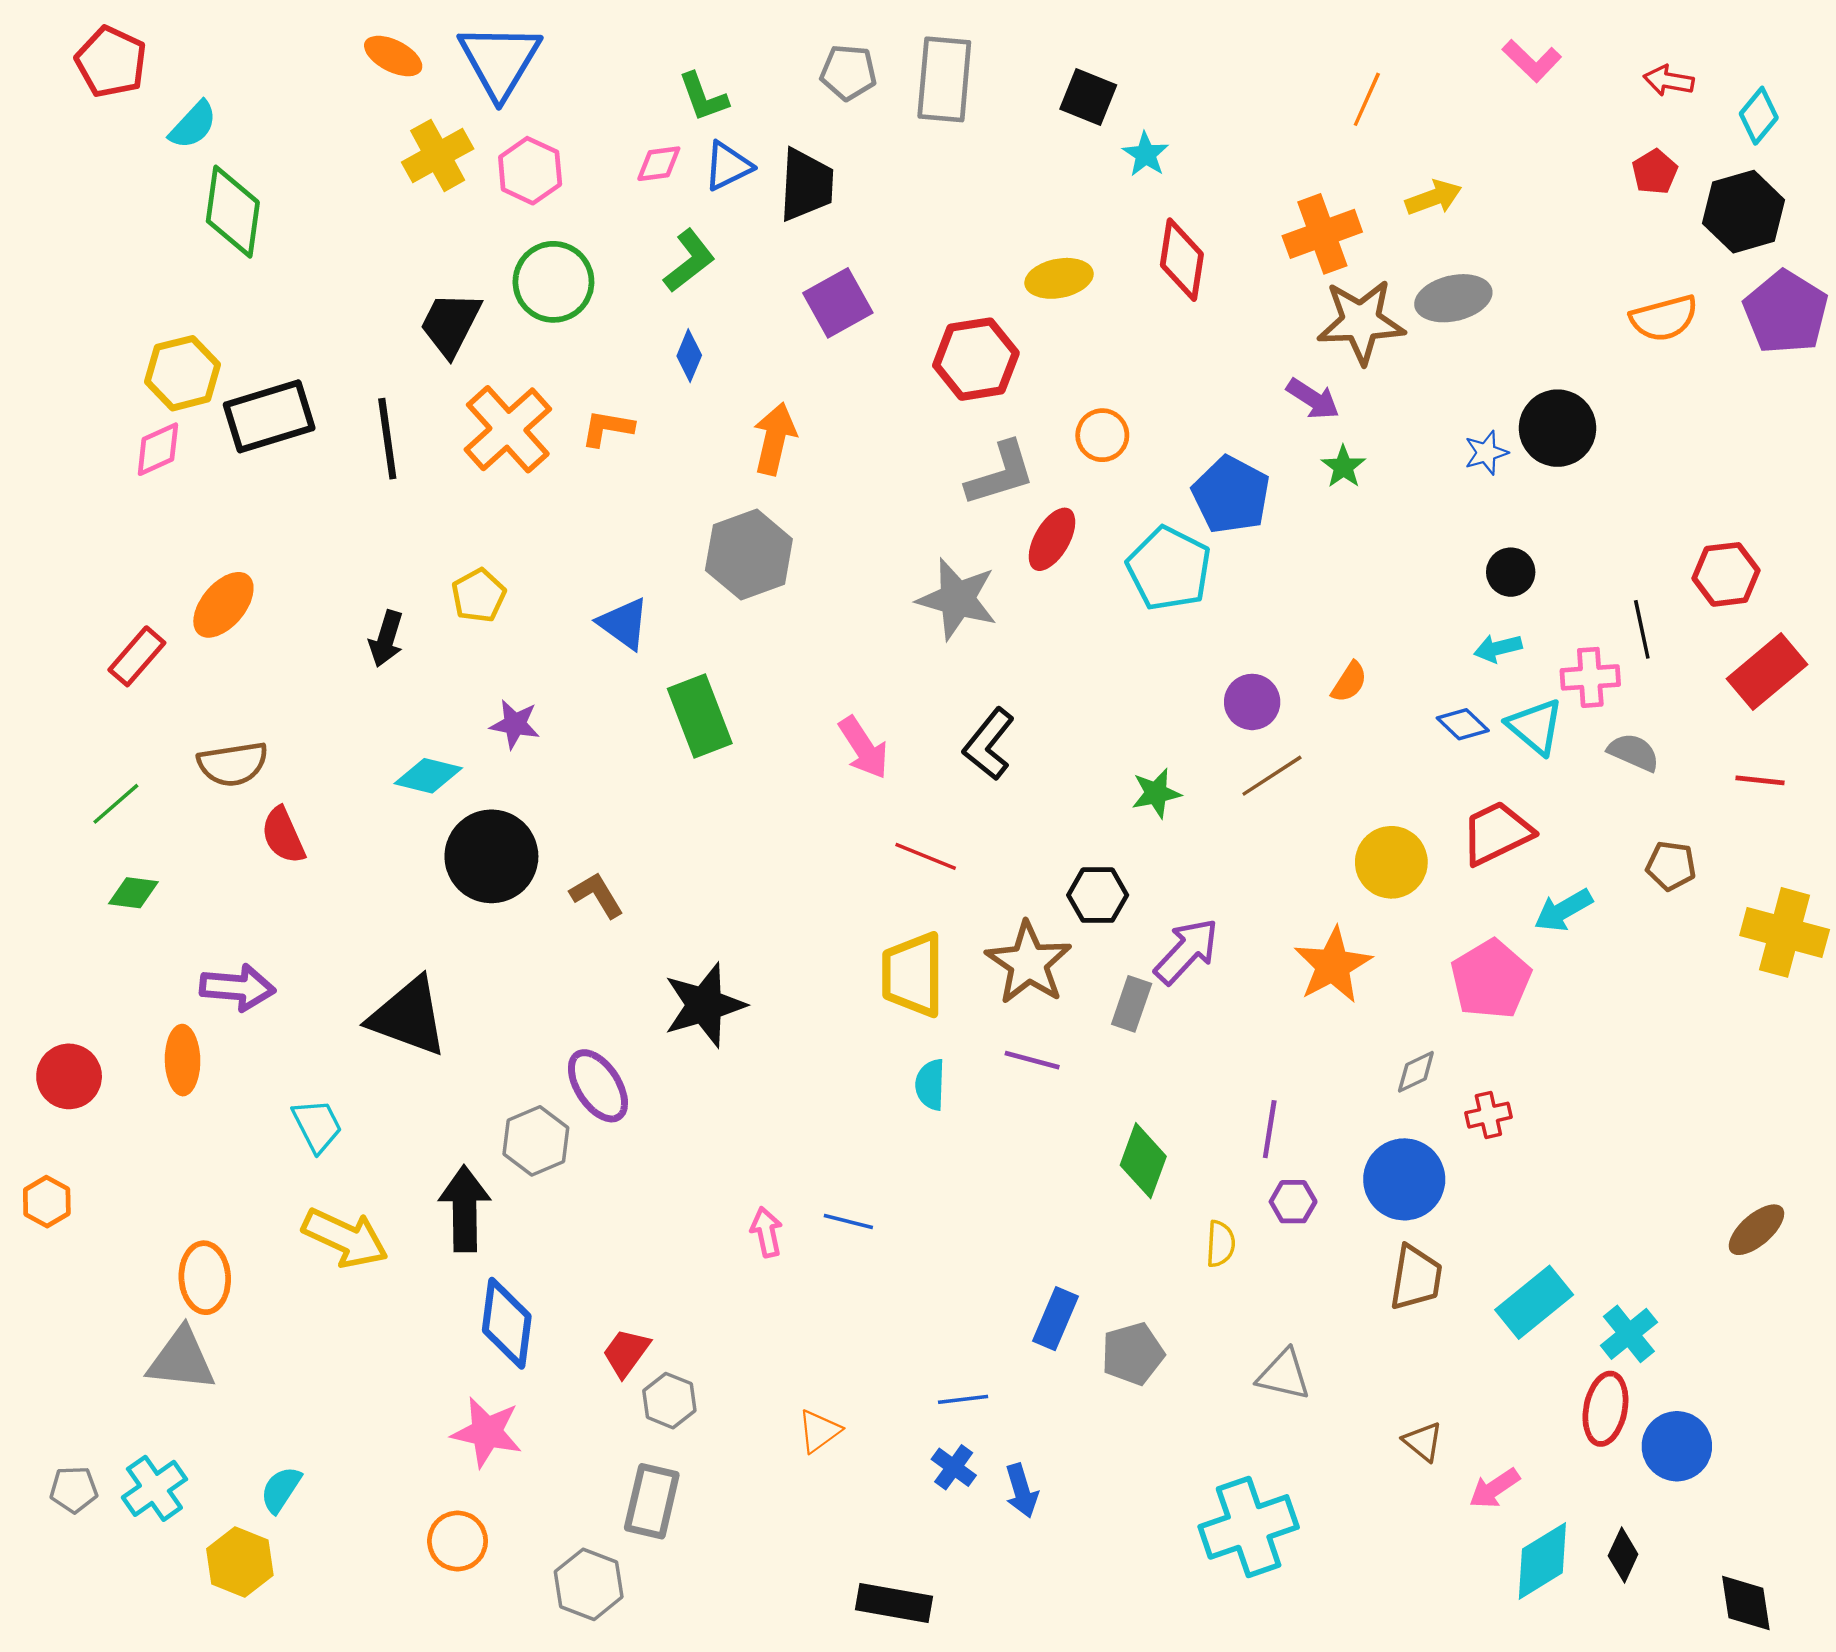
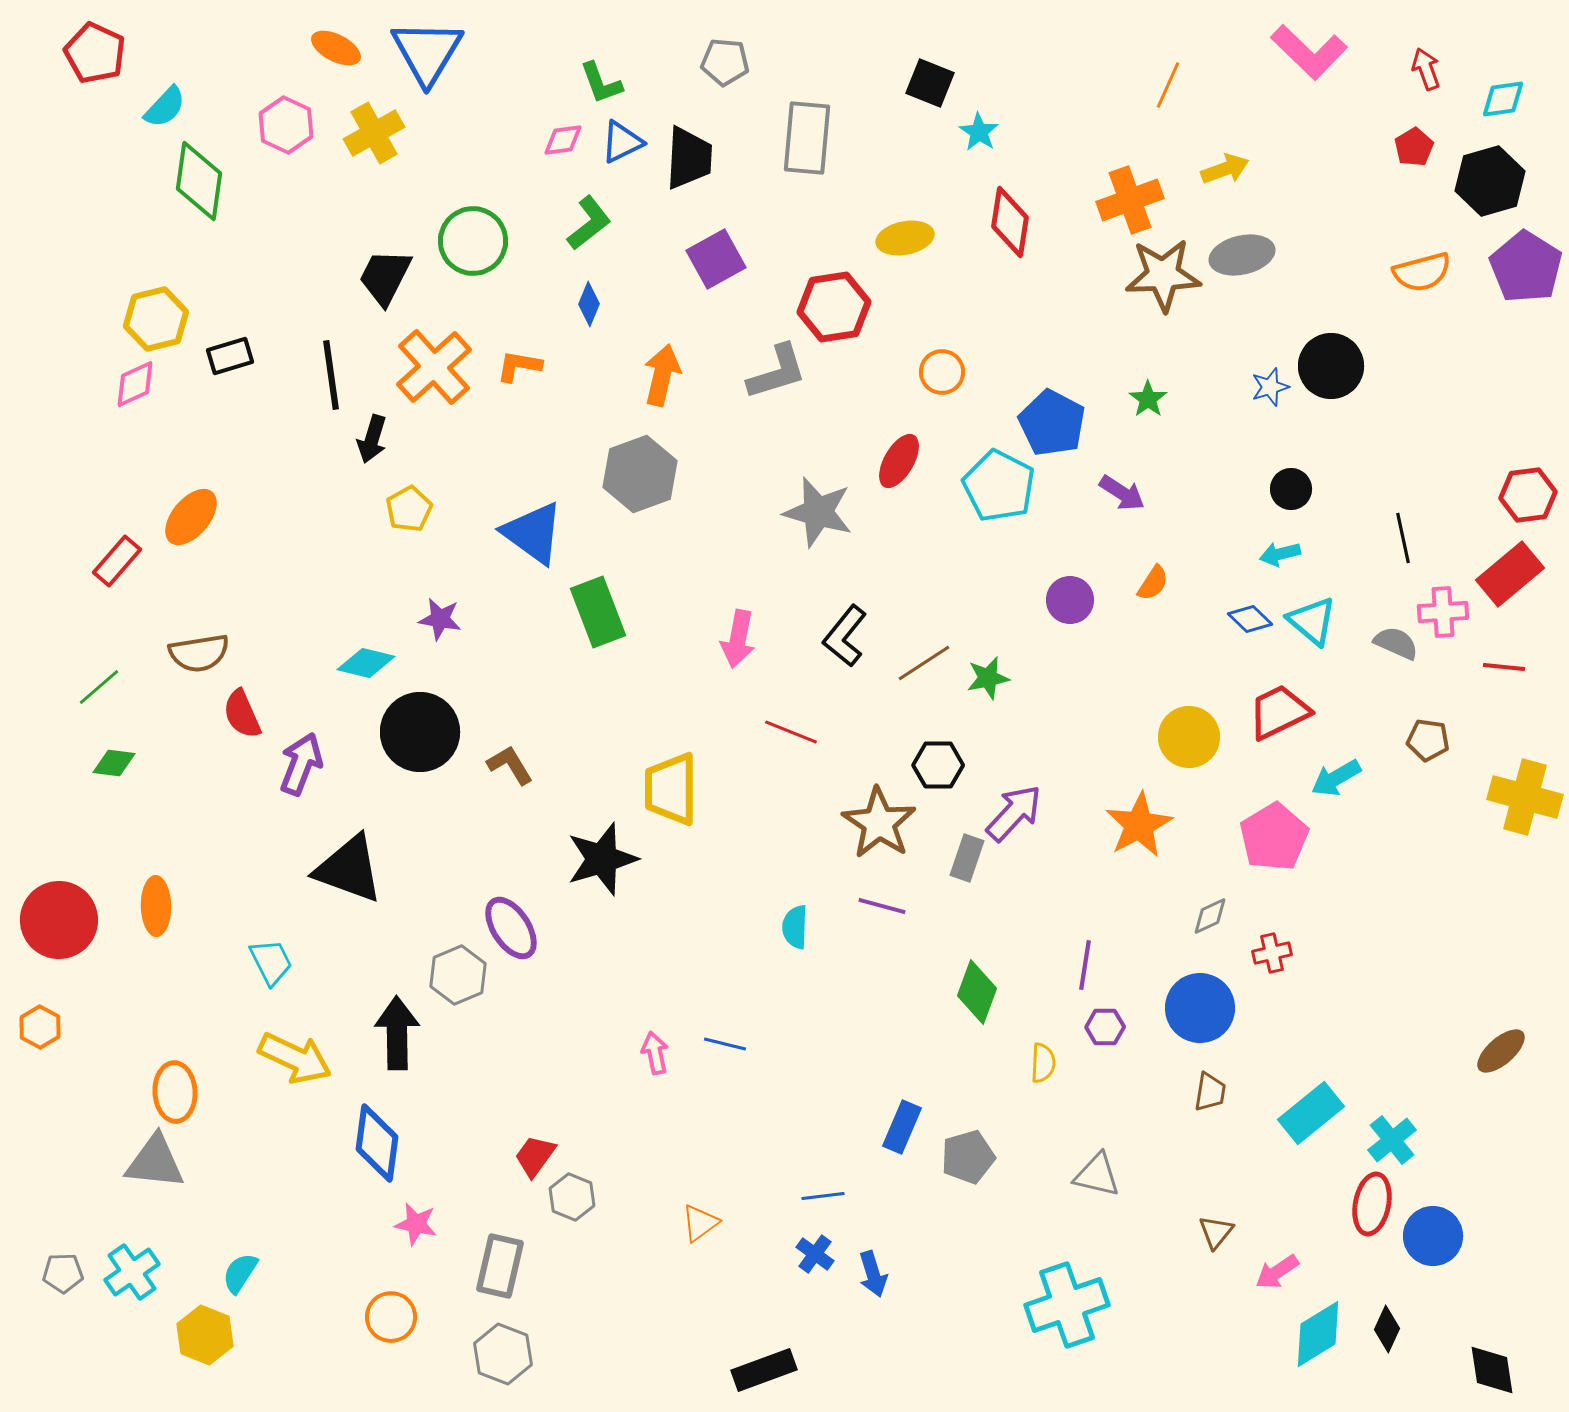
pink L-shape: (1532, 61) -> (1309, 52), size x1.5
gray rectangle: (944, 79) -> (807, 138), moved
red arrow: (1669, 81) -> (1426, 69), turned 60
cyan diamond: (1759, 116) -> (1503, 99), turned 42
pink hexagon: (530, 171) -> (286, 125), moved
purple arrow: (1313, 399) -> (1122, 493), moved
black rectangle: (269, 416) -> (230, 356), size x0.6
gray L-shape: (1000, 474) -> (777, 372), moved
red hexagon: (1726, 574) -> (1528, 495), moved
blue triangle: (624, 624) -> (533, 533), size x1.4
black arrow: (386, 639) -> (372, 439), moved
pink cross: (1590, 677) -> (1443, 612), moved
pink arrow: (864, 748) -> (738, 639), turned 44
brown line: (1272, 776) -> (924, 663), moved
yellow trapezoid: (913, 975) -> (671, 789), moved
purple arrow: (238, 987) -> (301, 764), moved, turned -74
red circle: (69, 1076) -> (59, 920), size x1.4
brown trapezoid: (1416, 1278) -> (1210, 1092), size x0.7
blue diamond: (507, 1323) -> (377, 1143), moved
pink star: (487, 1432) -> (416, 1224), size x0.7
brown triangle: (1423, 1442) -> (1216, 1232), turned 30
gray rectangle: (652, 1501) -> (500, 1266), moved
black rectangle: (894, 1603) -> (764, 1370), turned -30

